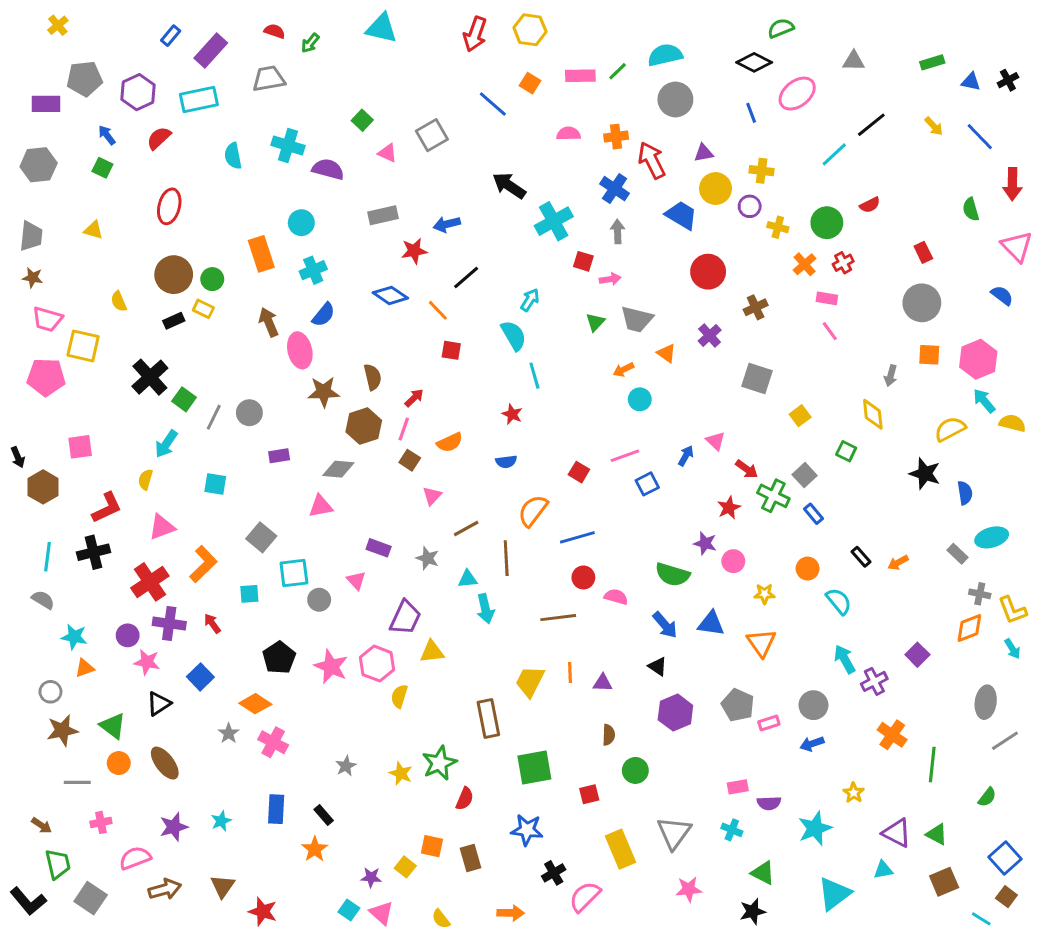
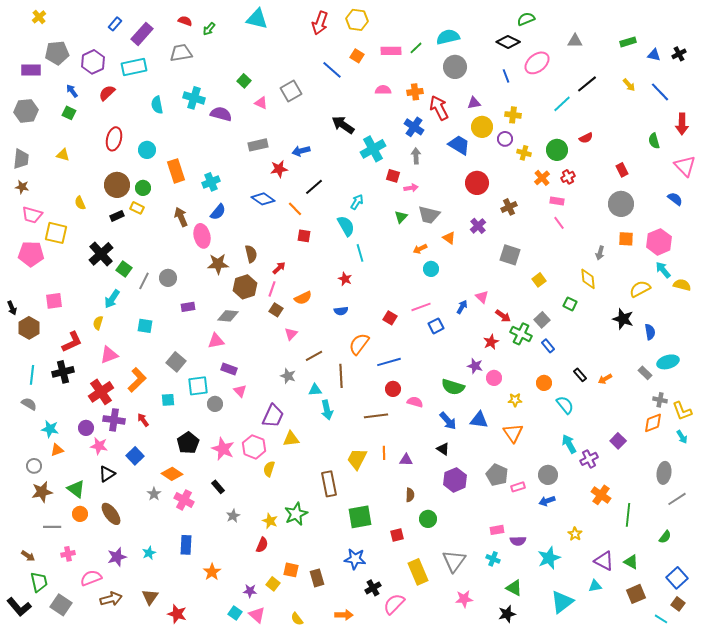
cyan circle: (301, 223) -> (147, 150), moved
purple rectangle: (379, 548) -> (229, 369), moved
red semicircle: (465, 799) -> (262, 545), moved
black rectangle: (324, 815) -> (218, 487), moved

